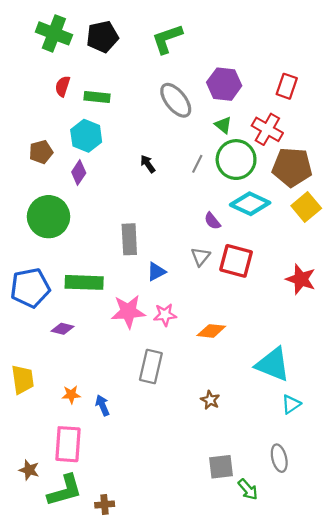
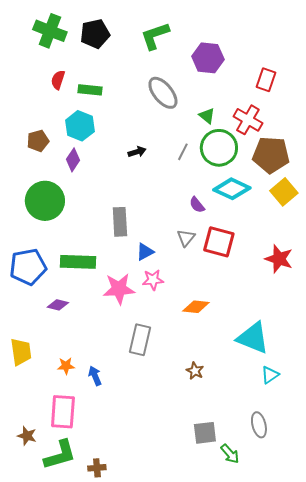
purple hexagon: (224, 84) -> (208, 58), moved
black arrow: (148, 164) -> (137, 152), turned 108
pink star: (165, 315) -> (153, 280), moved

